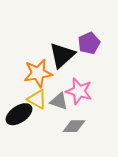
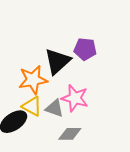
purple pentagon: (89, 43) -> (85, 49), turned 30

